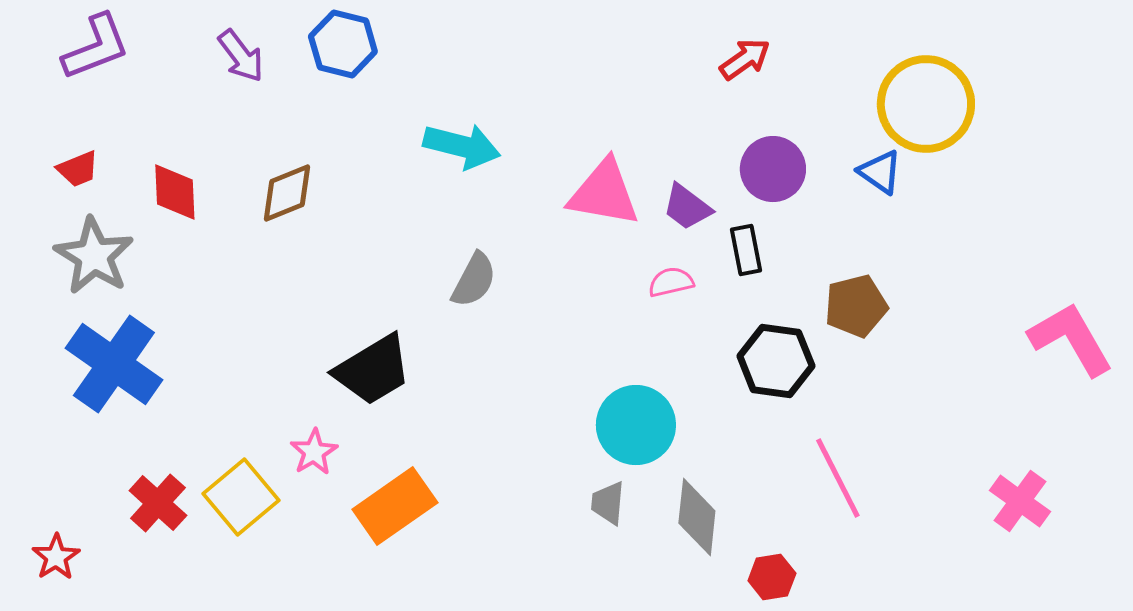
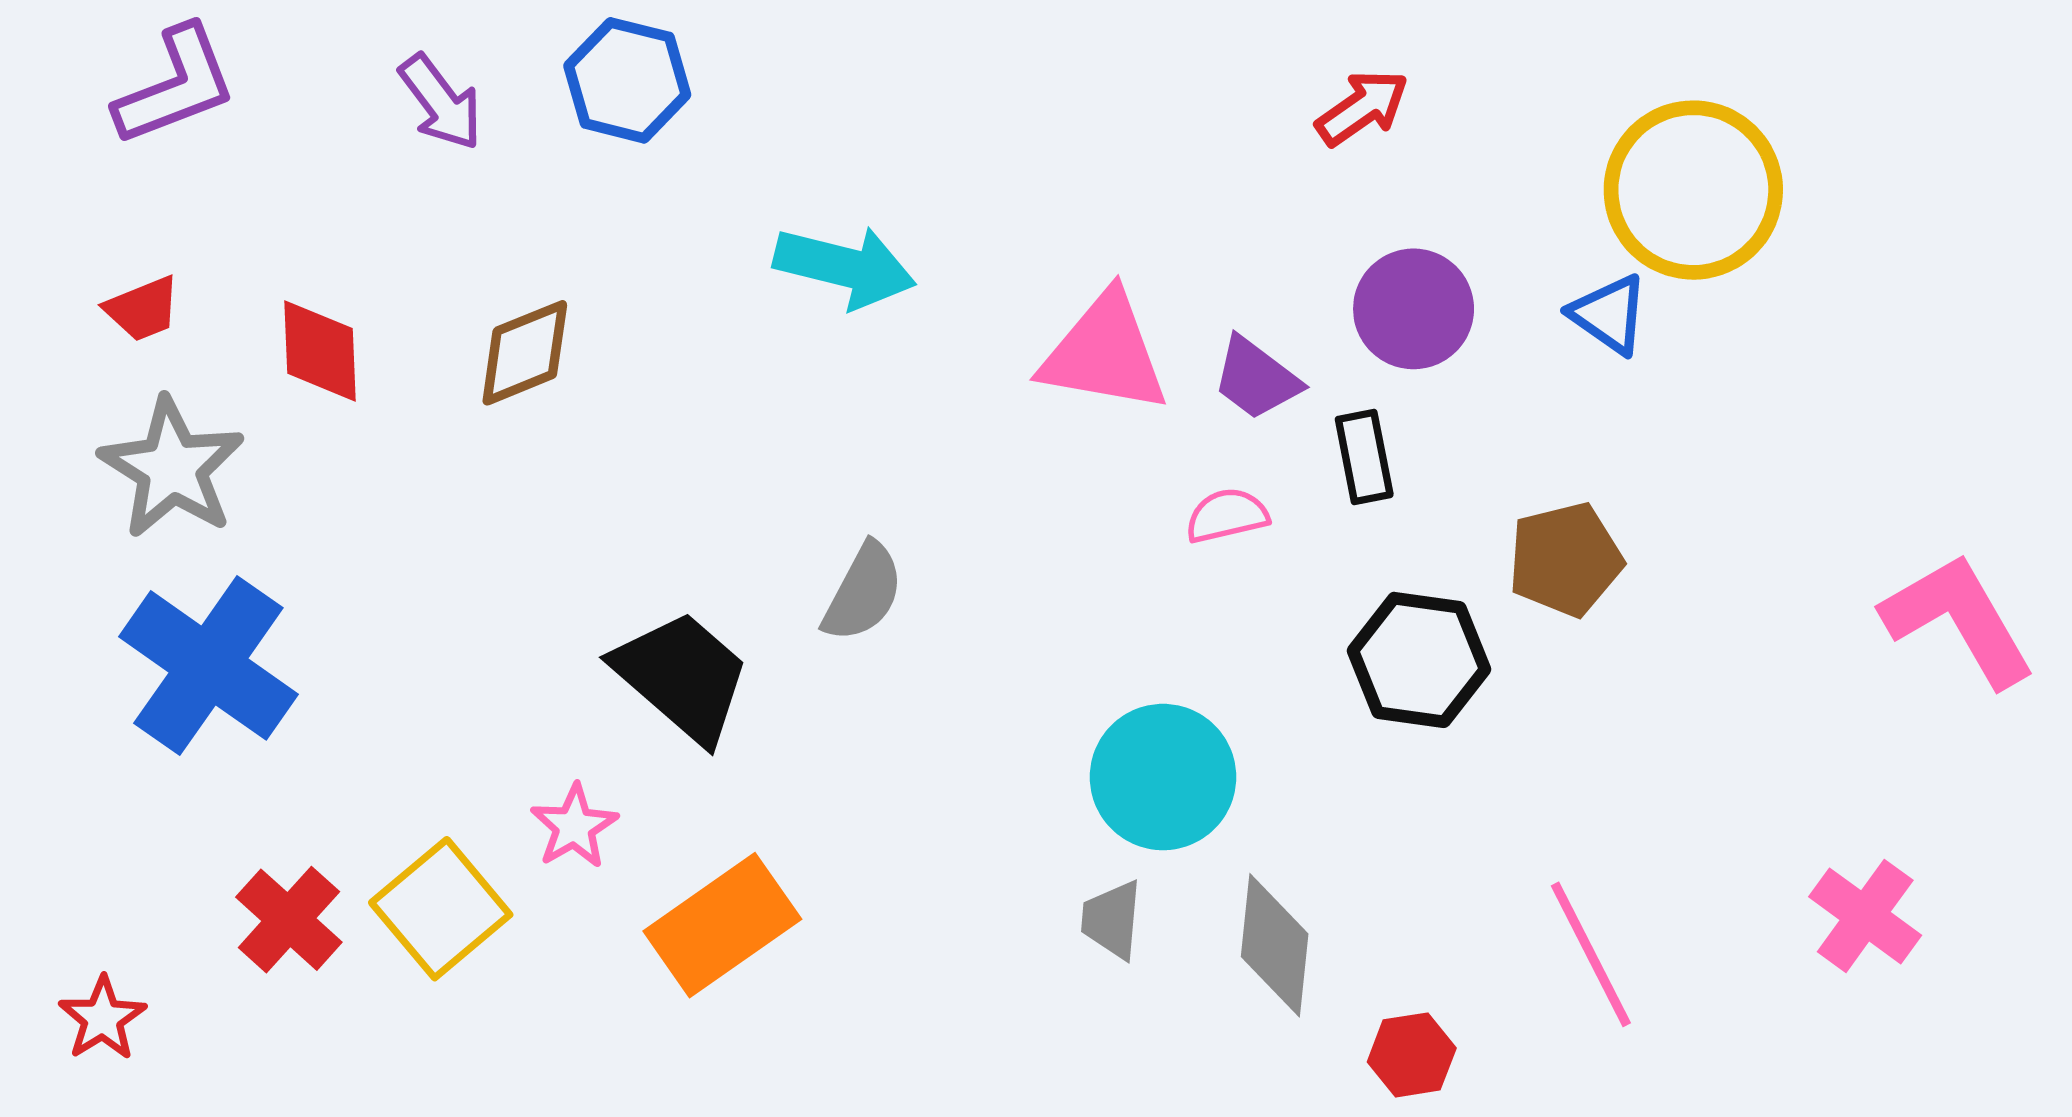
gray semicircle: (474, 280) -> (863, 592), moved
black trapezoid: (373, 370) -> (682, 676), turned -108
pink line: (838, 478) -> (1591, 954), moved

